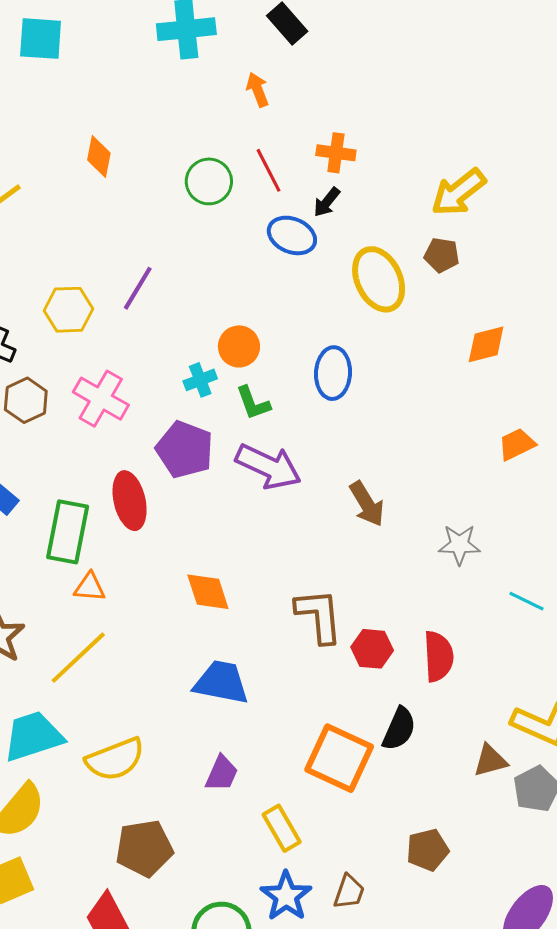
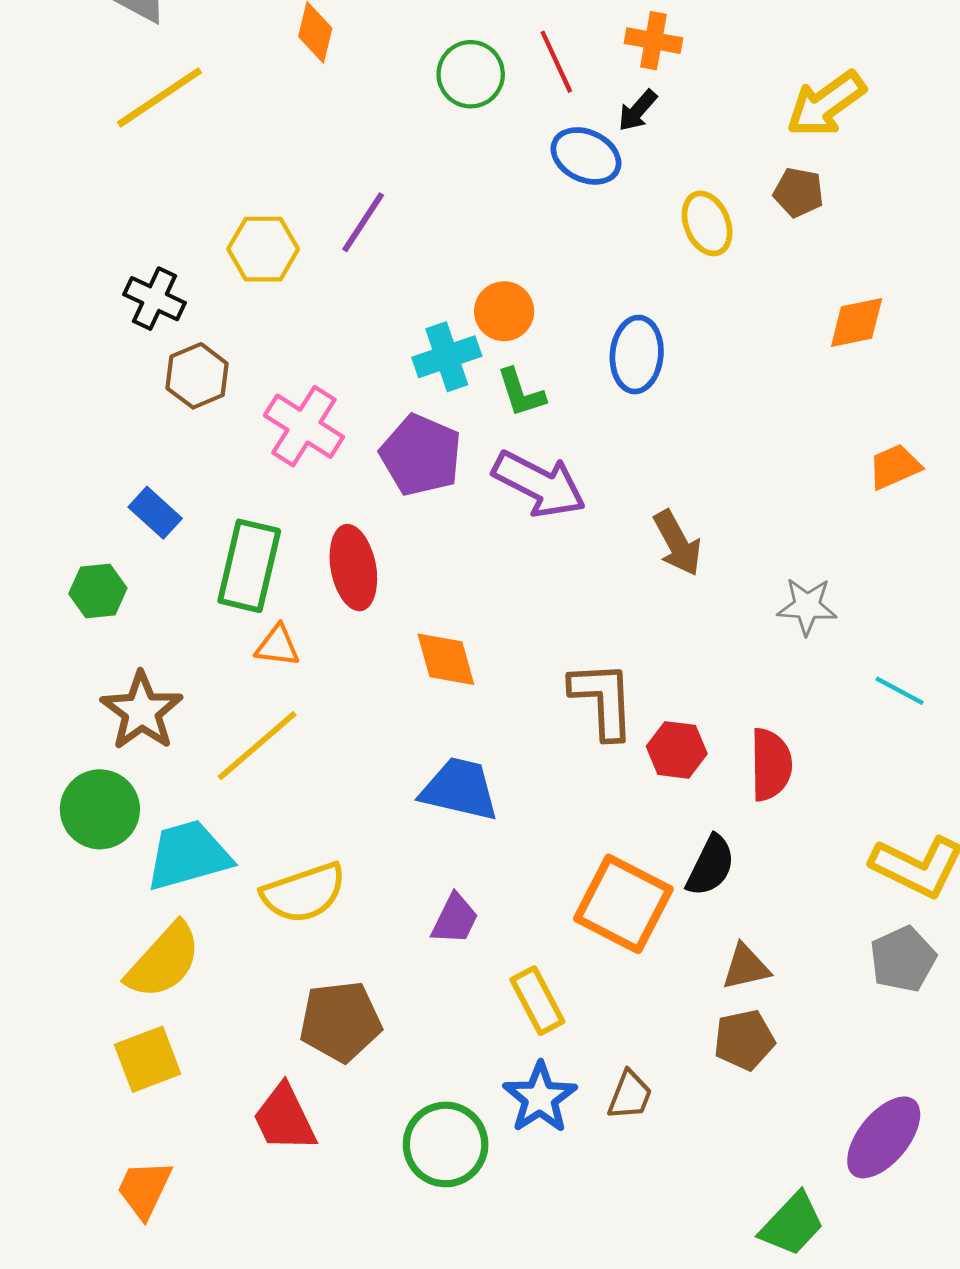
yellow ellipse: (379, 279) -> (707, 223), size x0.7
cyan cross: (200, 380) -> (447, 357), size x1.4
pink cross: (101, 399) -> (304, 426), moved
red ellipse: (130, 501) -> (353, 568), moved
brown triangle: (490, 761) -> (746, 967), moved

